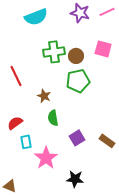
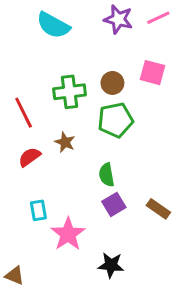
cyan semicircle: (36, 17) -> (53, 25), turned 50
green cross: (54, 52) -> (69, 92), moved
green semicircle: (53, 118) -> (107, 175), moved
red semicircle: (15, 123) -> (29, 157), moved

